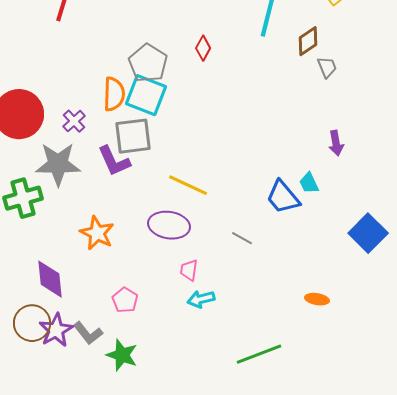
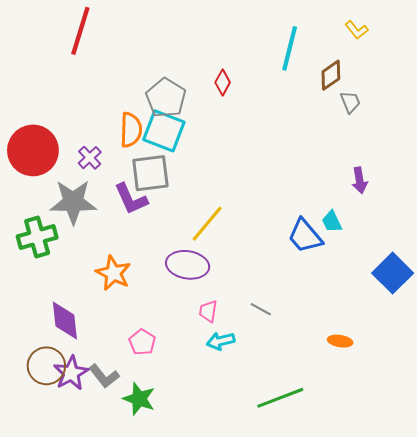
yellow line: (188, 185) -> (207, 224), turned -75
gray line: (242, 238) -> (261, 309), moved

